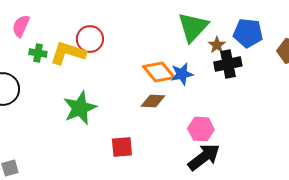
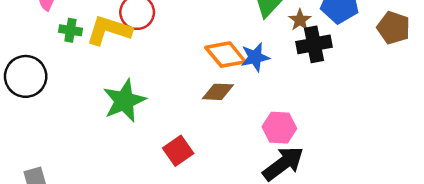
red square: (122, 147) -> (178, 151), turned -30

